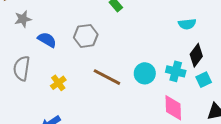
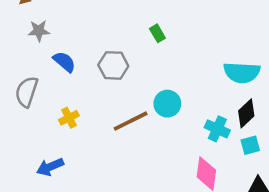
cyan semicircle: (187, 24) -> (242, 73), size x1.6
cyan circle: (145, 73) -> (167, 104), moved
brown line: (107, 77) -> (131, 121), turned -64

